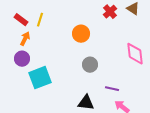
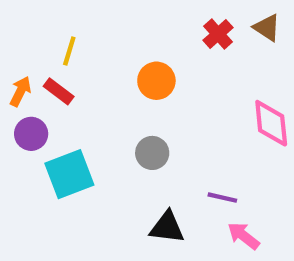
red rectangle: (21, 20) -> (59, 91), moved
orange arrow: (25, 39) -> (20, 91), moved
gray circle: (90, 65) -> (152, 153), moved

